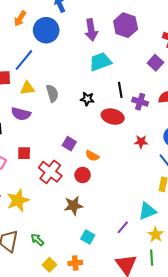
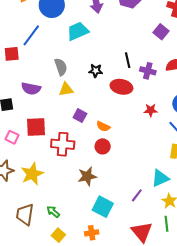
cyan trapezoid: (100, 62) -> (78, 31), moved
yellow triangle: (27, 88) -> (66, 89), moved
red square: (24, 153) -> (36, 127), size x1.5
red cross: (50, 172) -> (63, 144), turned -30
red circle: (83, 175) -> (103, 146), moved
cyan square: (88, 237) -> (103, 207), size x1.5
yellow square: (49, 265) -> (58, 235), moved

